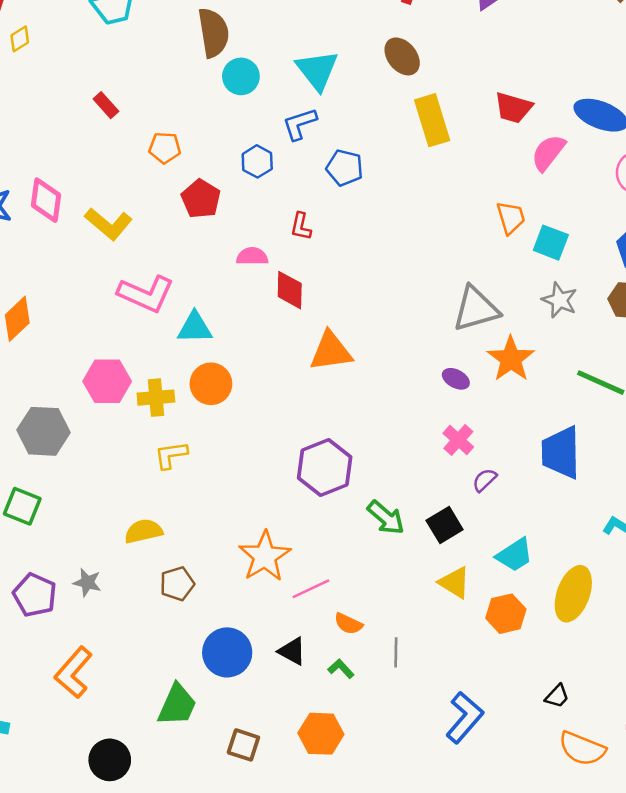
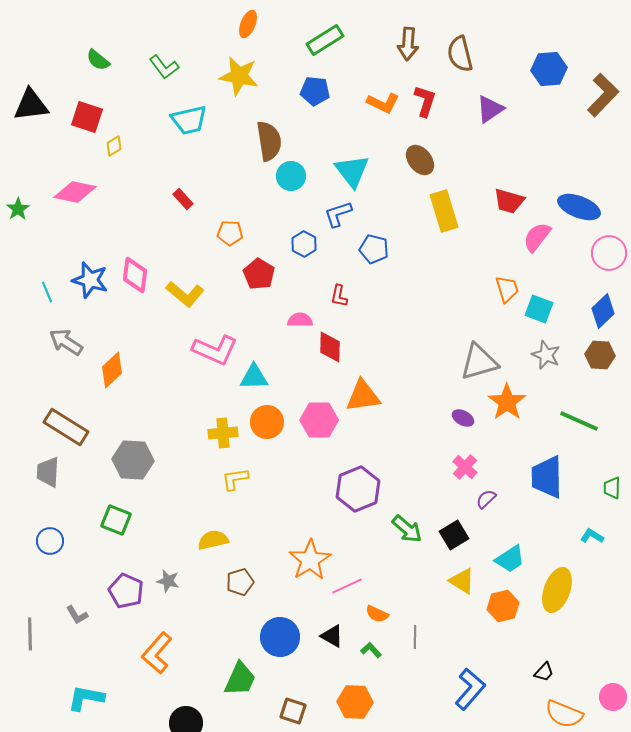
pink hexagon: (107, 381) -> (319, 420), moved

